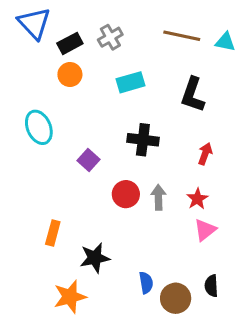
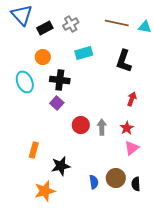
orange circle: (70, 74) -> (43, 57), moved
black cross: (143, 140) -> (60, 80), moved
brown circle: (176, 298) -> (116, 178), moved

